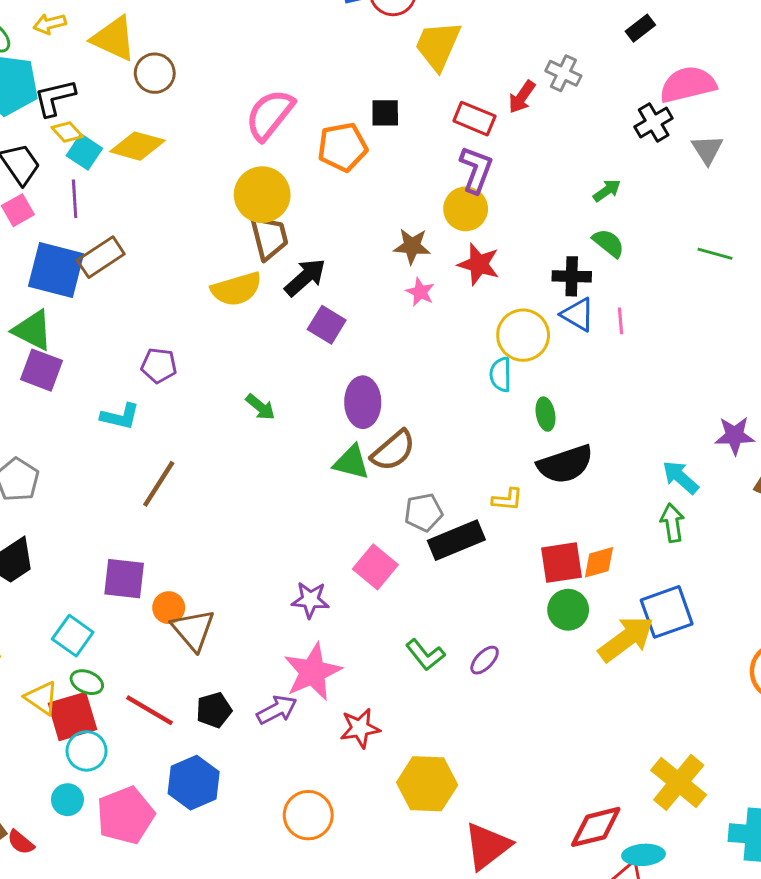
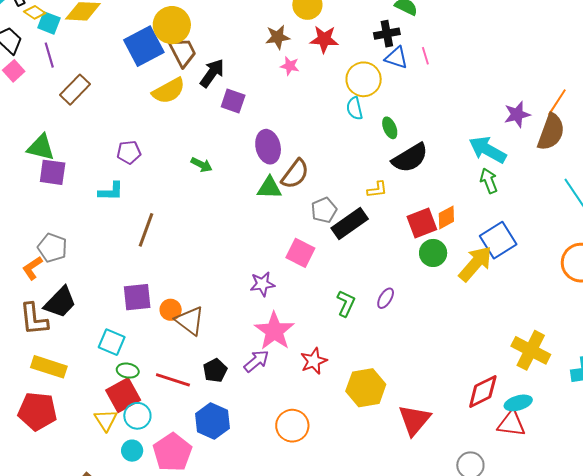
blue square: (56, 270) -> (144, 46), moved, turned -30
cyan arrow: (681, 477) -> (488, 150), size x1.4
green L-shape: (425, 655) -> (346, 303), turned -104
yellow triangle: (42, 698) -> (106, 420), moved, turned 35

